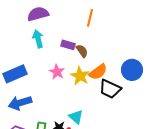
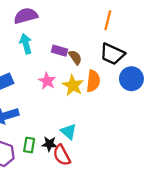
orange line: (90, 18) -> (108, 20), moved
orange semicircle: (98, 72) -> (93, 81), turned -48
black trapezoid: (110, 89) -> (112, 54), moved

